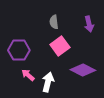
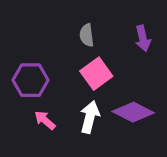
white arrow: (48, 82) -> (90, 117), moved

